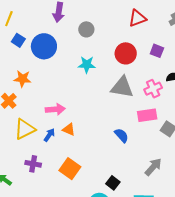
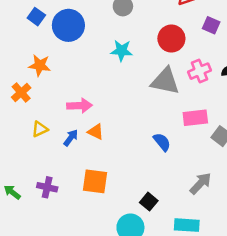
purple square: (157, 51) -> (211, 25), moved
pink cross: (153, 89) -> (199, 71), moved
yellow triangle: (25, 129) -> (40, 129), size x0.6
purple cross: (33, 164) -> (47, 187), moved
orange square: (70, 169) -> (95, 181), turned -30

